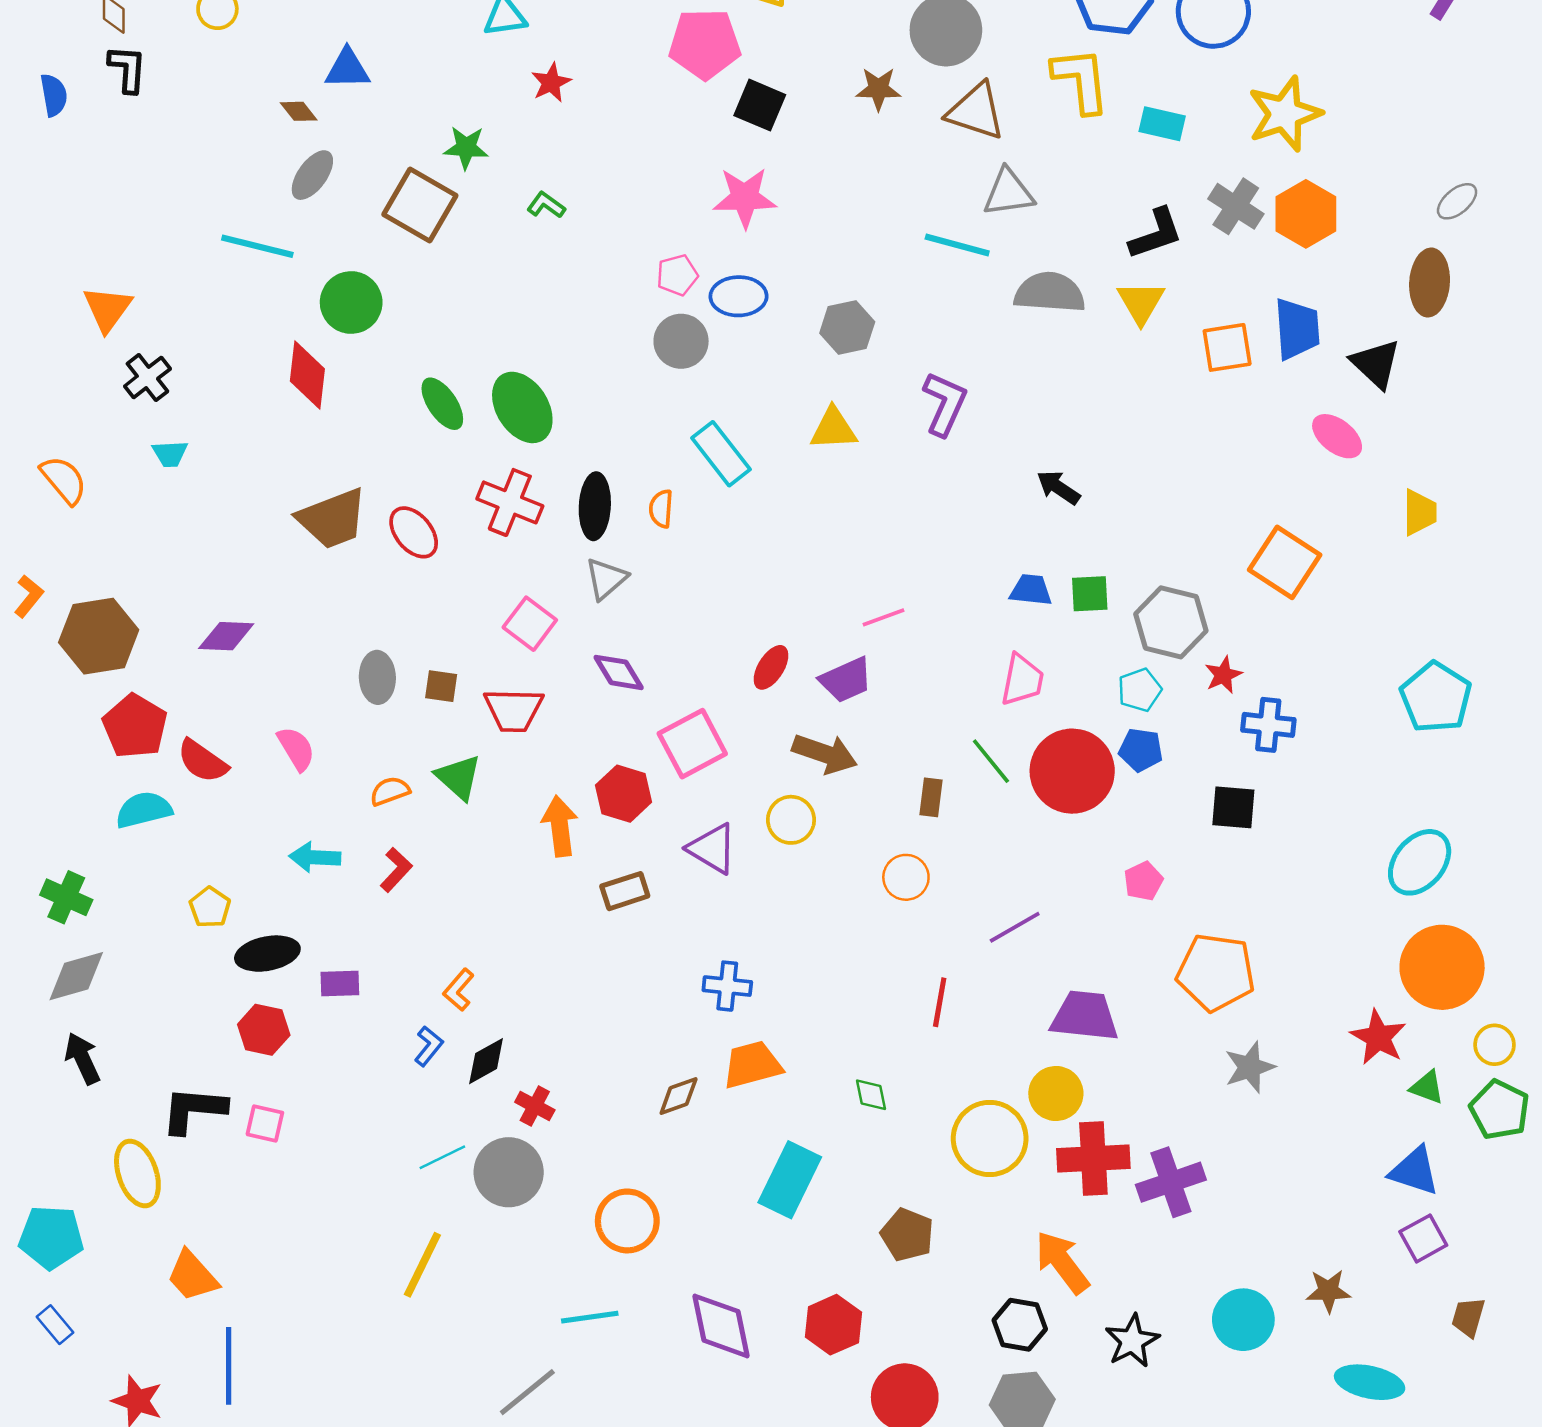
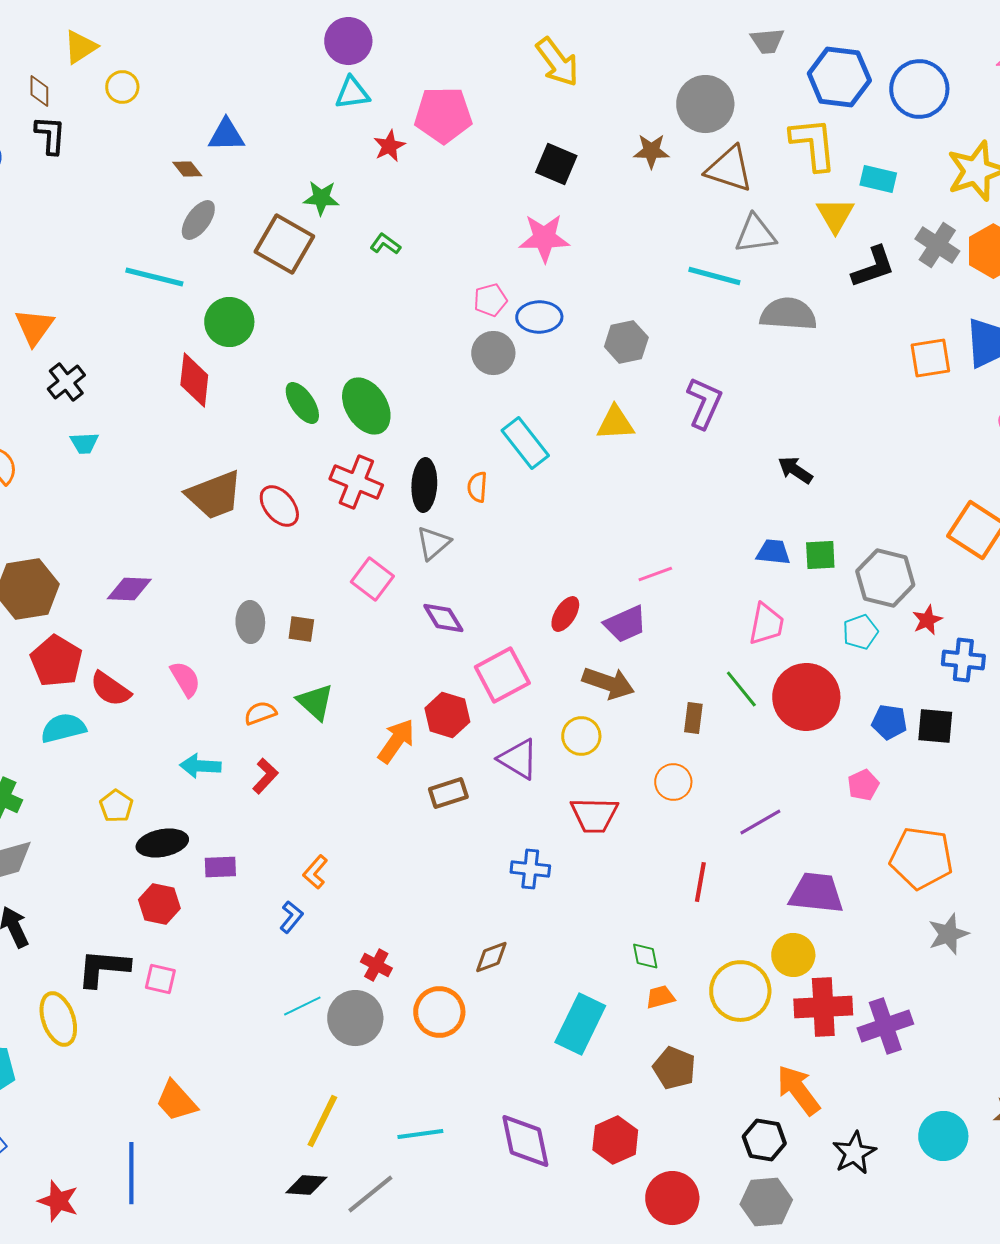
pink pentagon: (705, 44) -> (443, 115), moved
yellow triangle: (1141, 303) -> (835, 215), moved
red trapezoid: (514, 710) -> (594, 815), moved
blue pentagon: (1141, 750) -> (889, 722), moved
orange arrow: (560, 826) -> (396, 741), turned 42
black diamond: (486, 1061) -> (306, 1185), moved, turned 33
orange trapezoid: (752, 1065) -> (660, 997), moved, size x0.6
orange circle: (627, 1221) -> (439, 1012), moved
yellow line: (422, 1265) -> (322, 1121), moved
orange trapezoid: (192, 1276) -> (176, 1101), moved

